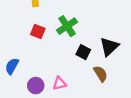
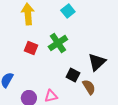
black square: (83, 52) -> (73, 75), moved

